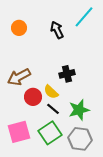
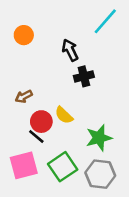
black arrow: (57, 30) -> (70, 50), moved
black cross: (67, 74) -> (84, 76), moved
brown arrow: (19, 77) -> (24, 96), size x0.6
black line: (53, 109) -> (36, 137), moved

